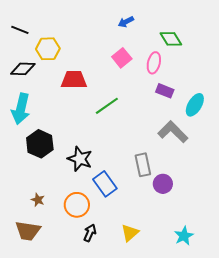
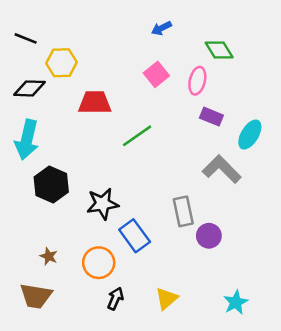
black star: (80, 159) -> (103, 204), turned -30

